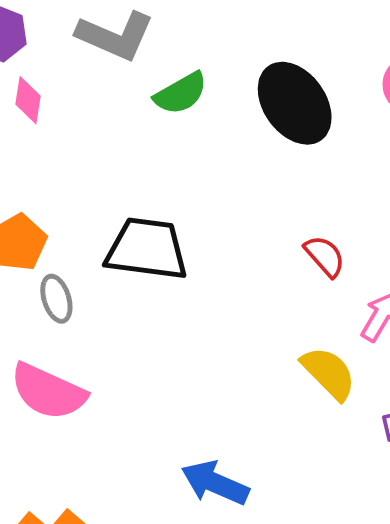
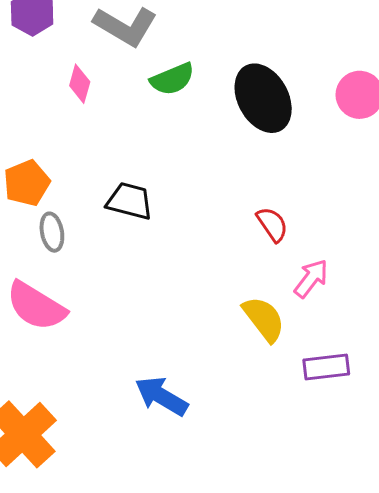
pink diamond: (28, 100) -> (80, 84), moved
black trapezoid: (147, 249) -> (130, 201), size x0.7

